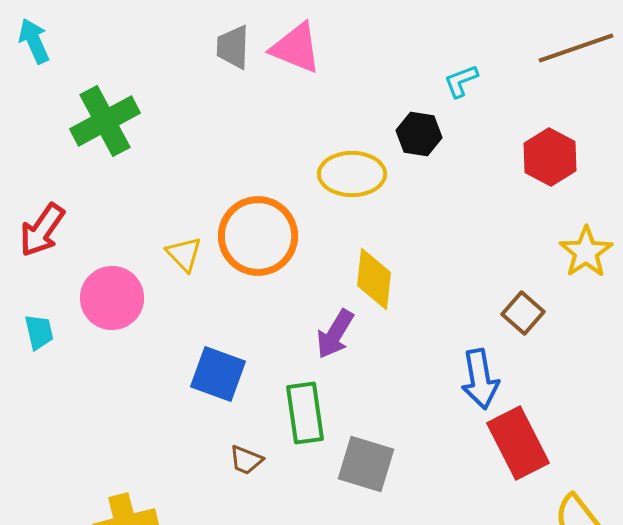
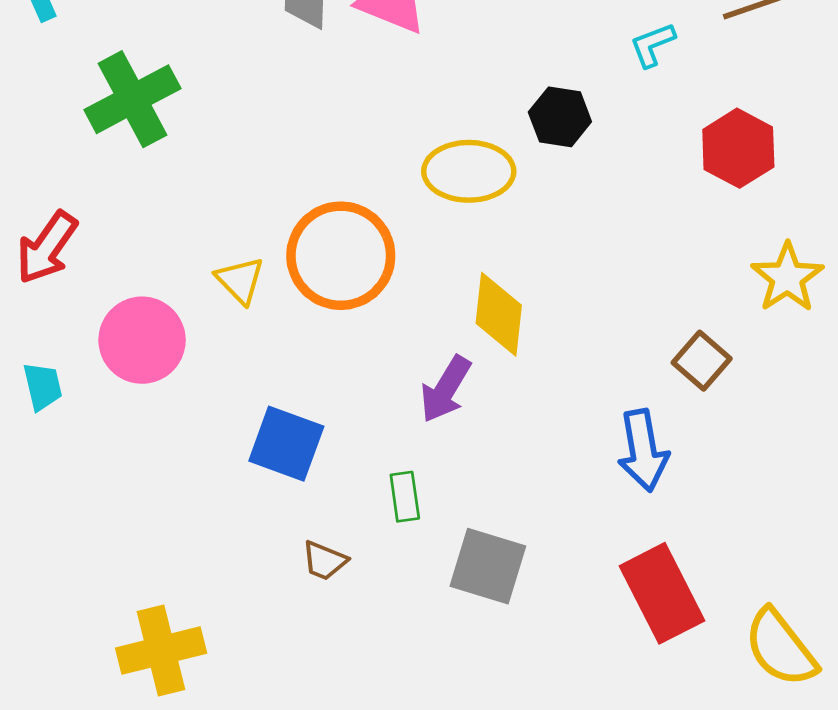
cyan L-shape: (461, 81) -> (653, 45), moved
green rectangle: (305, 413) -> (405, 497), size x0.6
red rectangle: (518, 443) -> (662, 593), moved

